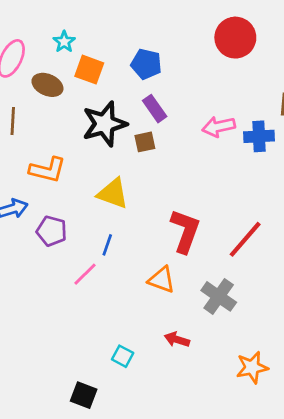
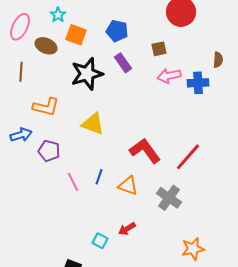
brown square: (145, 142) -> (159, 49), moved
red L-shape: (185, 231) -> (145, 151), turned -56
blue line: (107, 245) -> (99, 177), moved
pink line: (85, 274) -> (73, 182), turned -72
red arrow: (177, 340) -> (127, 229), moved, turned -48

